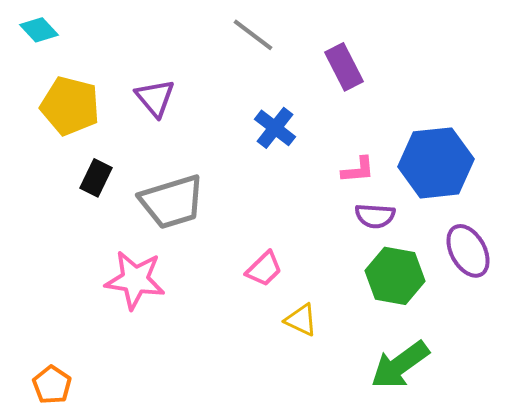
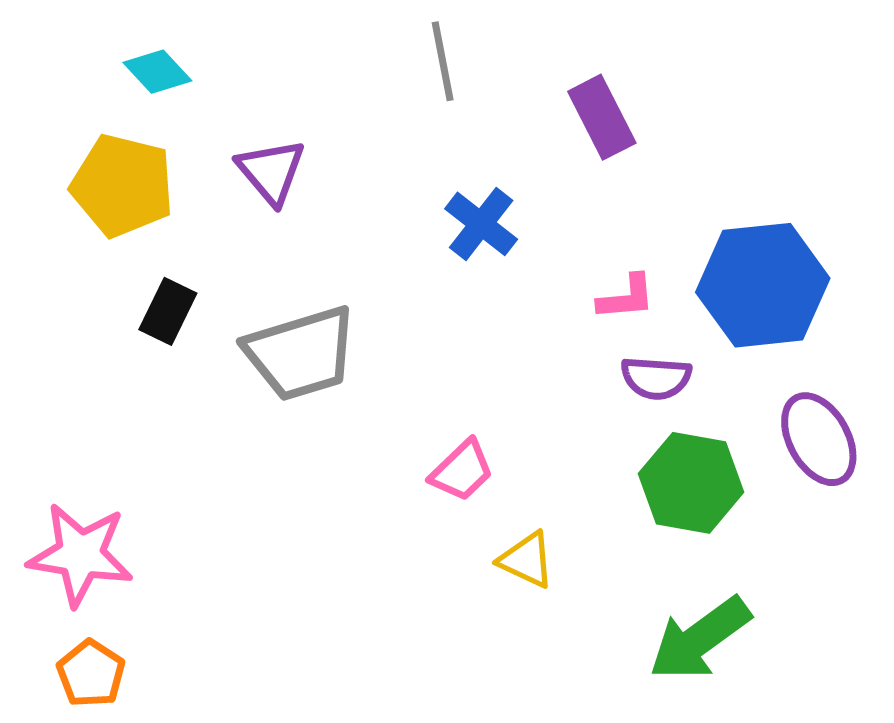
cyan diamond: (39, 30) -> (157, 72), moved
gray line: (253, 35) -> (443, 61), turned 42
pink star: (135, 280) -> (80, 555), moved

